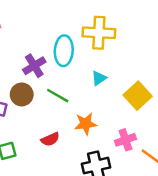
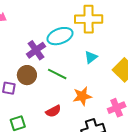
cyan ellipse: (64, 51) -> (60, 36), turned 70

